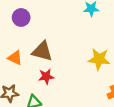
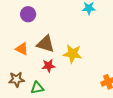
yellow star: (99, 59) -> (73, 54), moved

